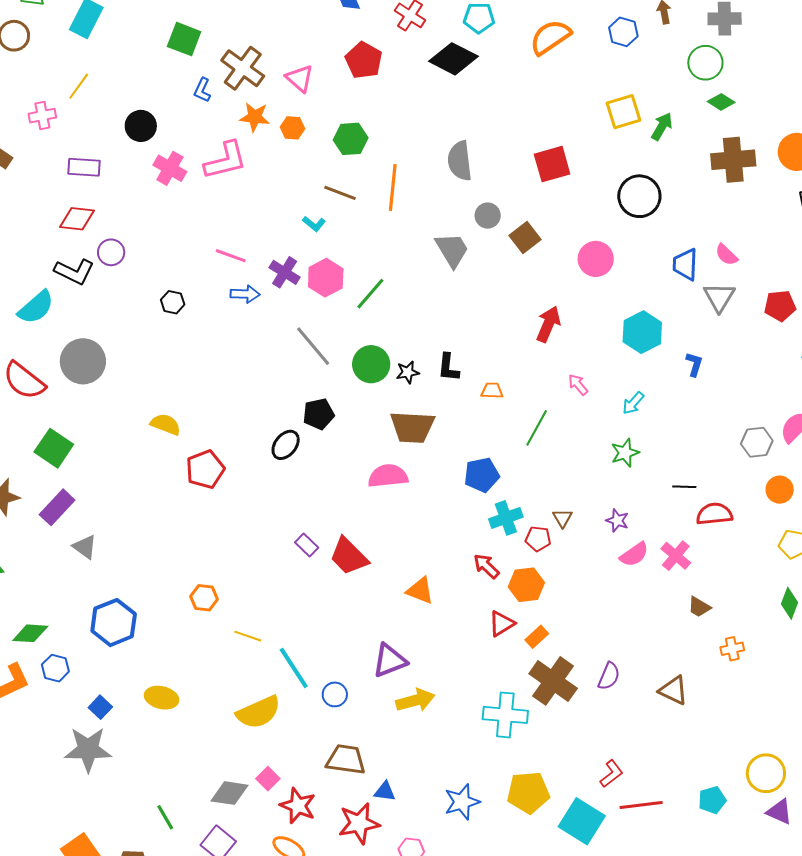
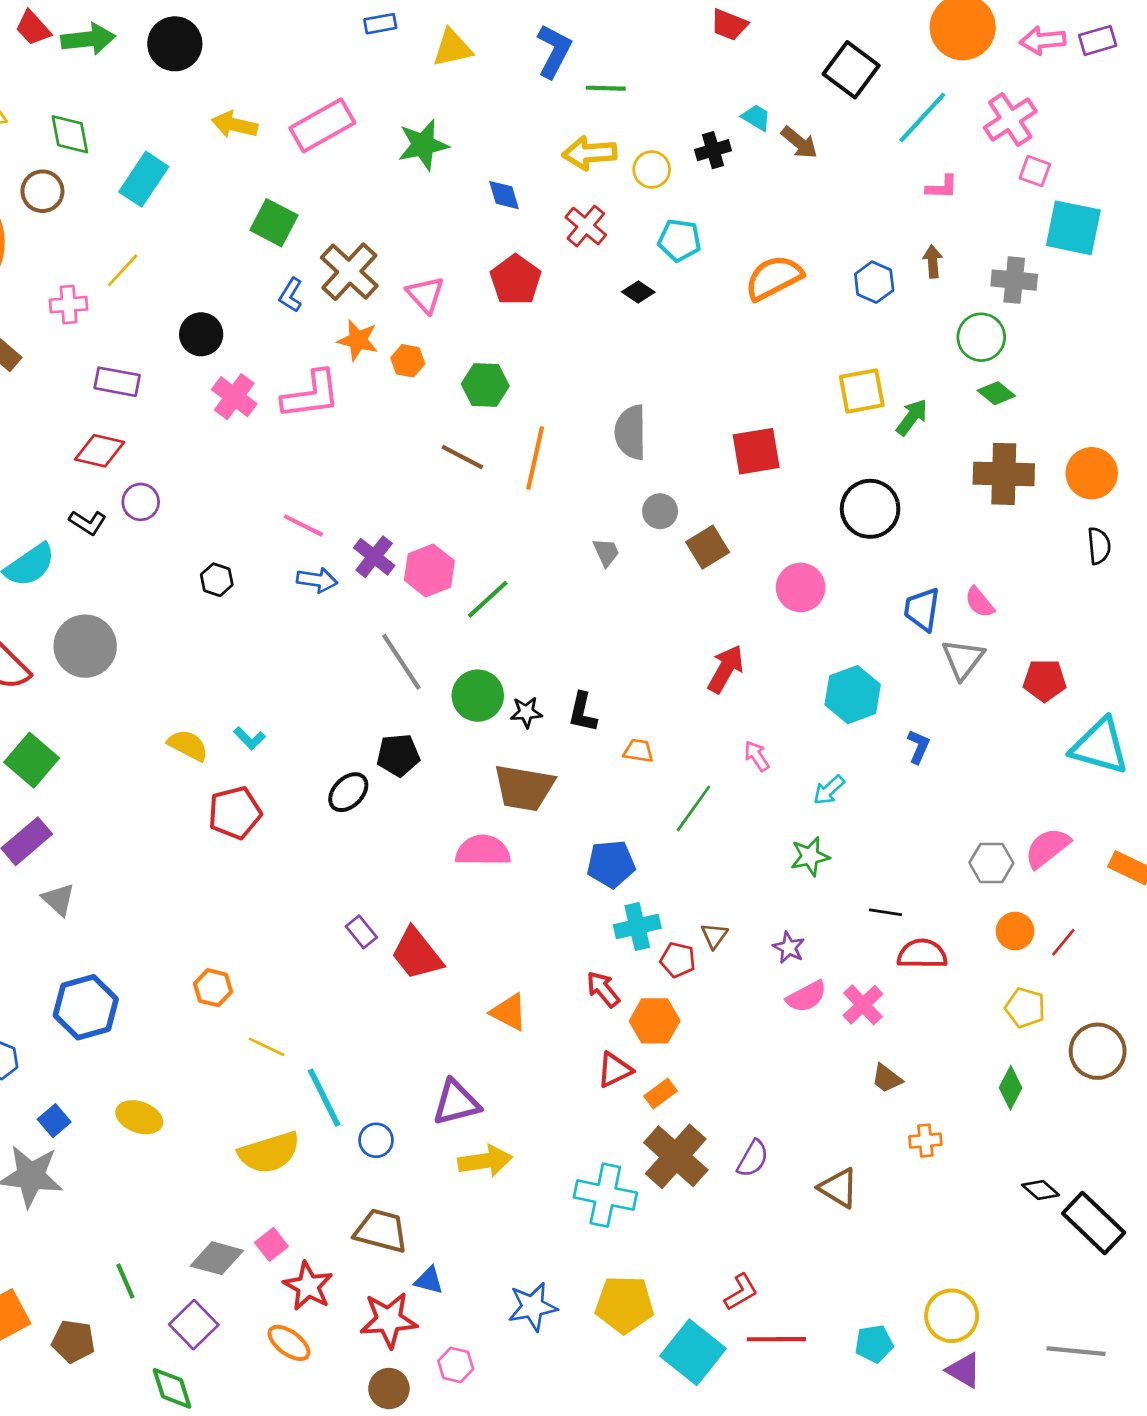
black diamond: (453, 59) -> (638, 292), size x0.5
cyan L-shape: (314, 224) -> (249, 738), moved
gray trapezoid: (452, 250) -> (606, 552), size x0.6
black L-shape: (74, 272) -> (88, 522), size x0.7

